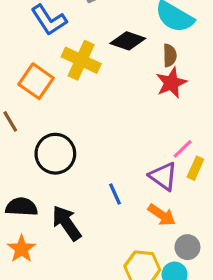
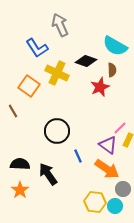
red star: (171, 83) -> (100, 87), moved
black circle: (55, 154) -> (57, 131), moved
orange arrow: (162, 215) -> (107, 169), size x1.4

